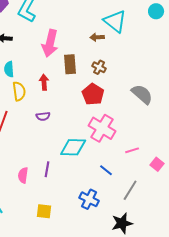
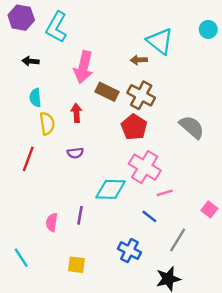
brown rectangle: (70, 64) -> (107, 92), turned -60
brown cross: (99, 67) -> (141, 95), size x1.6
pink line: (132, 150) -> (165, 193), moved

